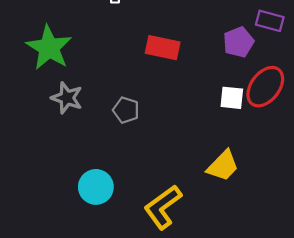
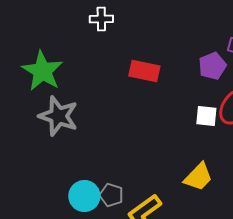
gray star: (67, 98) -> (58, 116), size x1.4
gray pentagon: (126, 110) -> (111, 195), moved

